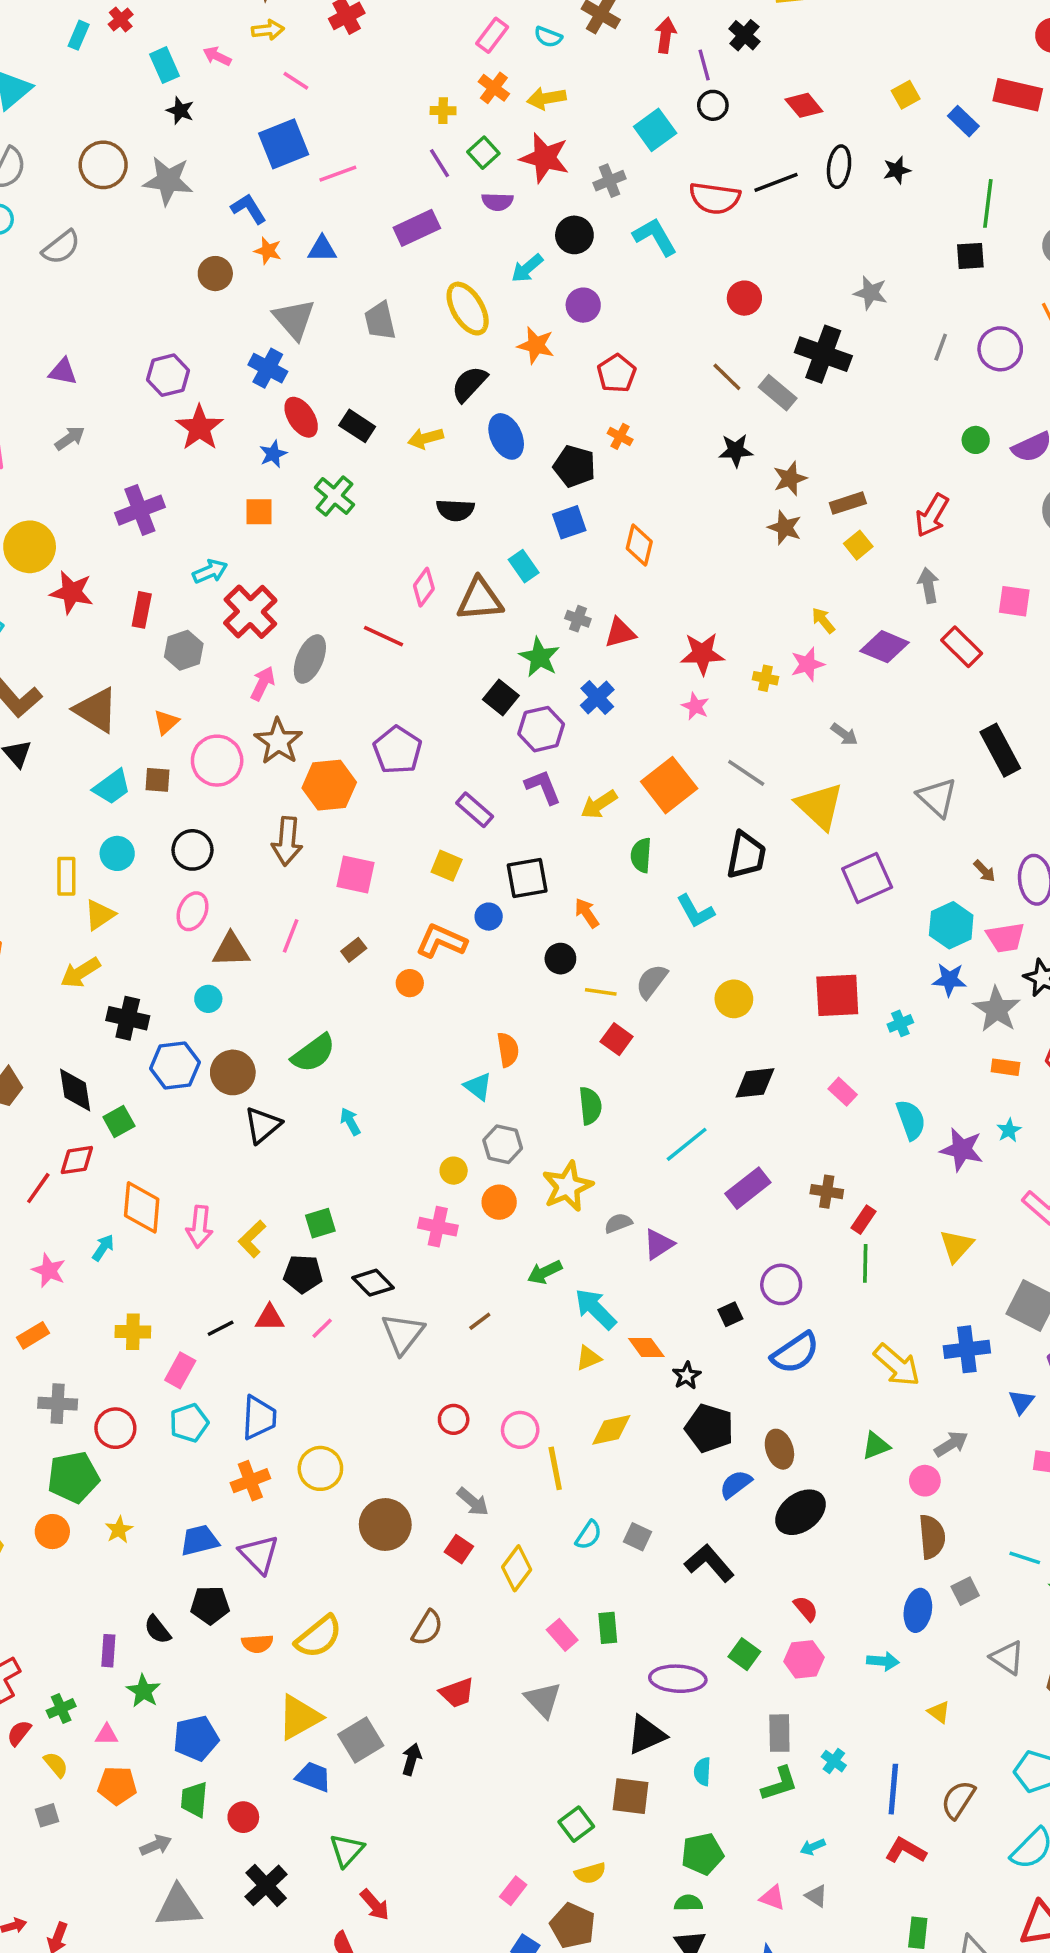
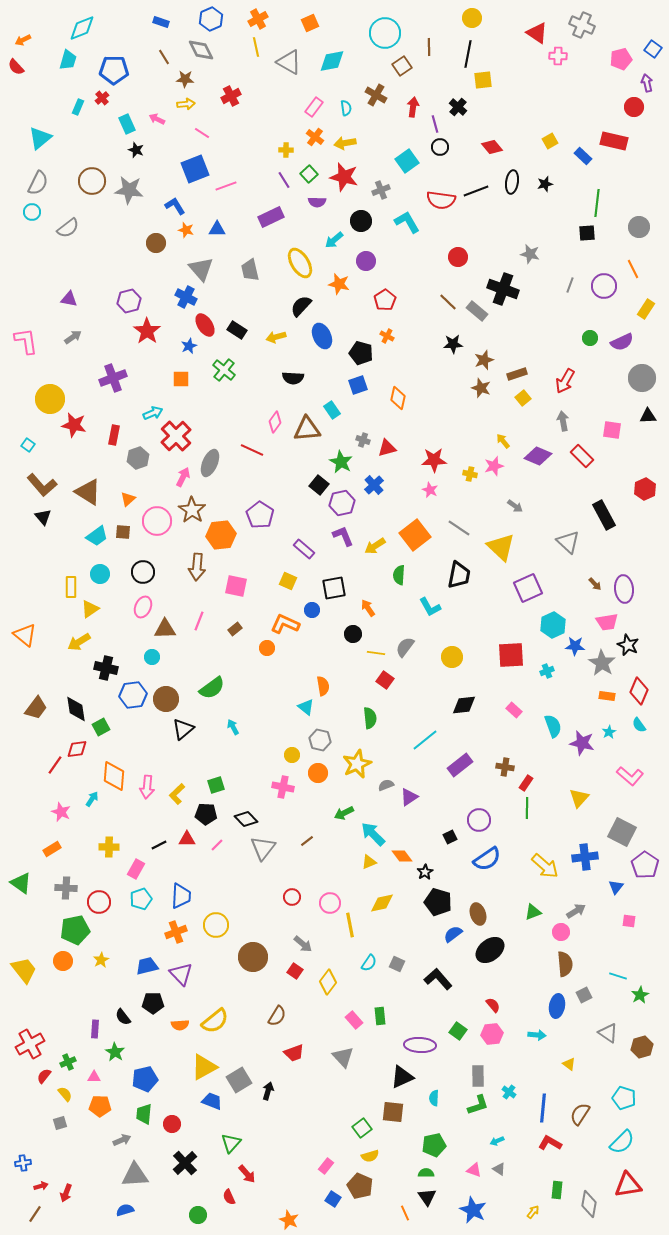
cyan semicircle: (548, 37) -> (346, 108), turned -119
cyan hexagon: (951, 925) -> (553, 625), moved

